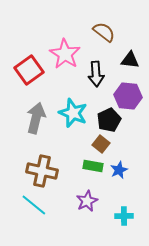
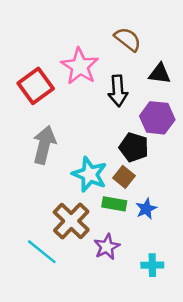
cyan star: (73, 113) -> (90, 174), moved
black pentagon: (109, 120) -> (134, 147), turned -30
brown cross: (42, 171) -> (71, 221), moved, turned 32

